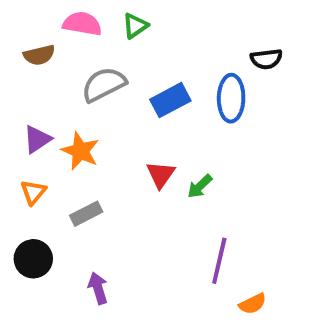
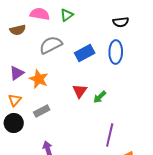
black semicircle: (266, 59) -> (121, 22), moved
black circle: (33, 259) -> (14, 123), moved

